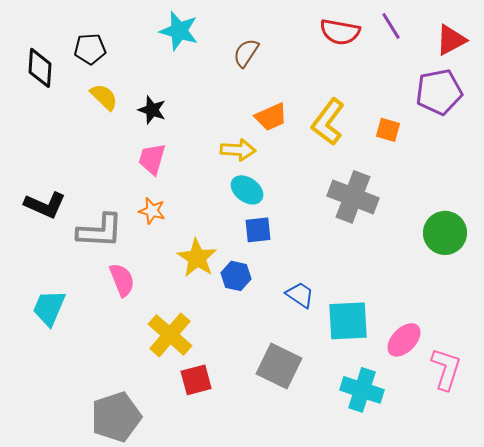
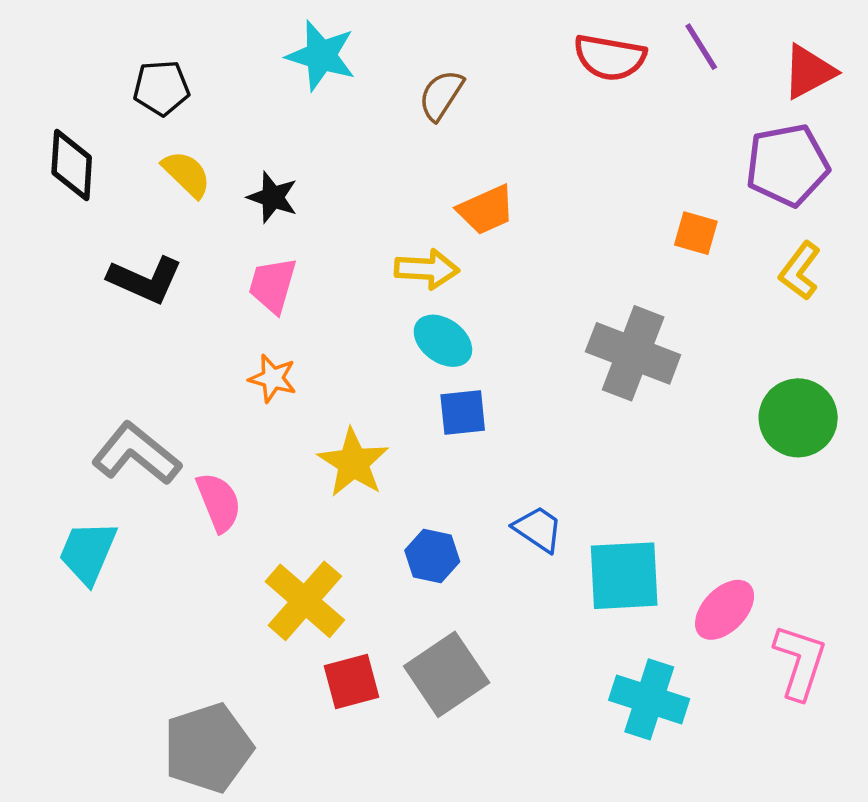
black diamond: (40, 68) -> (72, 165), moved
yellow L-shape: (328, 122) -> (800, 271), moved, size x0.7
black L-shape: (45, 205) -> (145, 280), moved
gray L-shape: (100, 231) -> (136, 454), moved, turned -144
blue hexagon: (236, 276) -> (432, 556), moved
gray square: (279, 366) -> (447, 674), moved, turned 30

